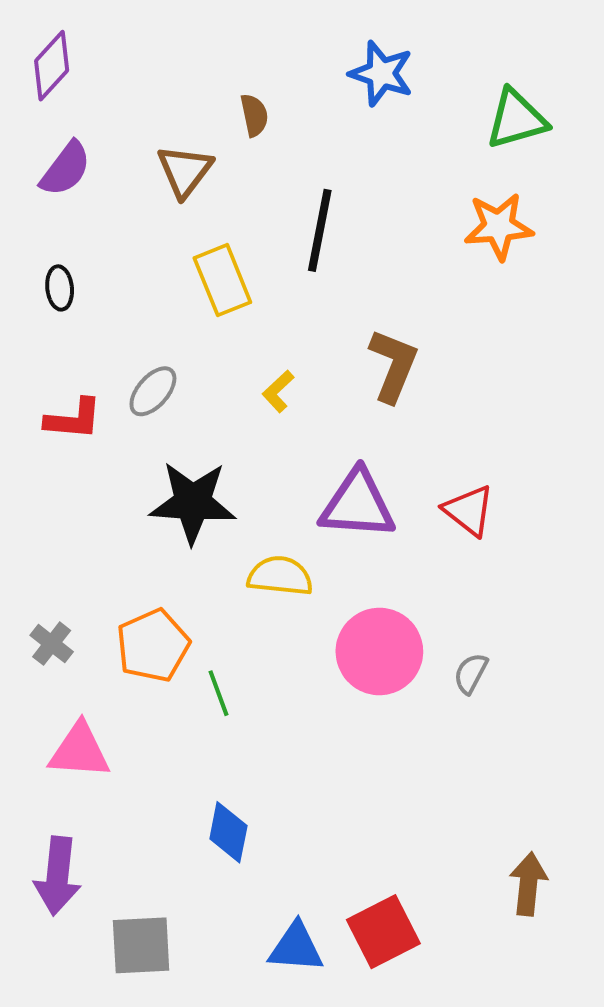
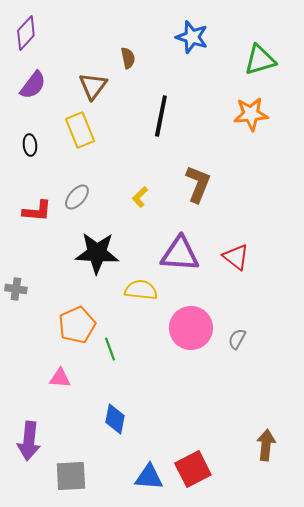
yellow rectangle: (222, 280) -> (80, 130), moved
gray cross: (52, 644) -> (16, 289), moved, turned -30
pink triangle: (79, 751) -> (60, 378), moved, size x0.7

